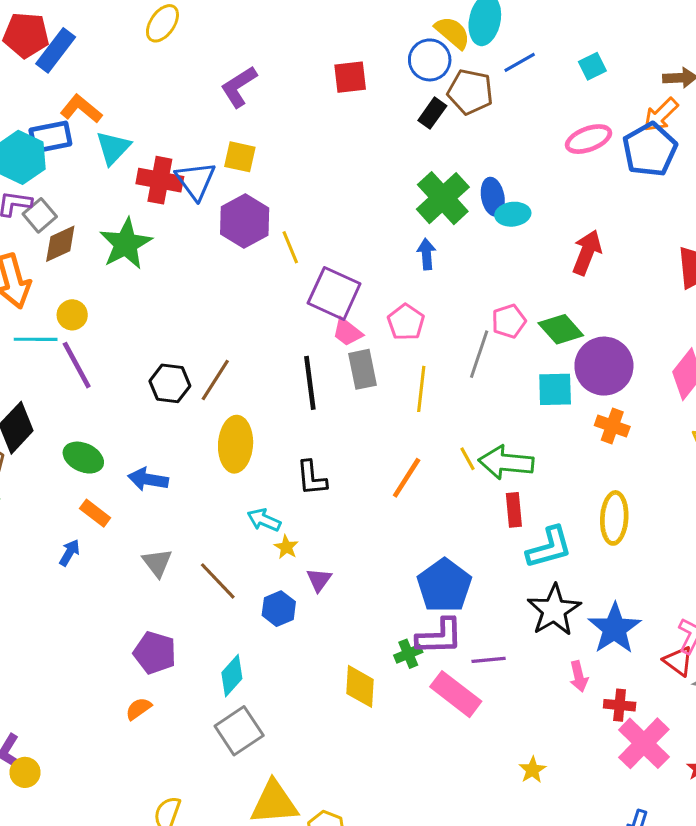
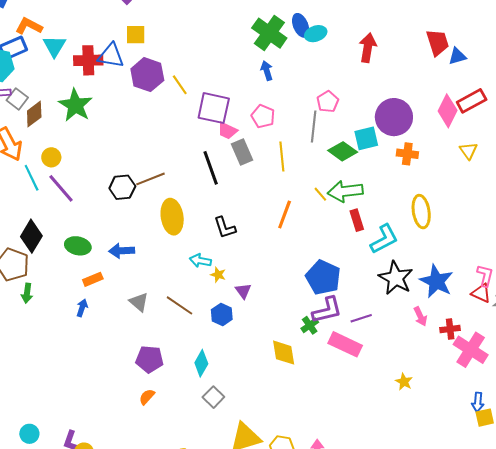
blue triangle: (196, 181) -> (111, 56), turned -32
green diamond: (561, 329) -> (343, 151), moved
cyan line: (36, 339) -> (32, 178), turned 76
brown line: (215, 380) -> (151, 179), turned 48
orange rectangle: (95, 513) -> (93, 279), turned -48
gray square: (239, 731) -> (213, 397), size x0.7

